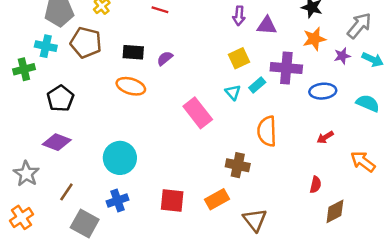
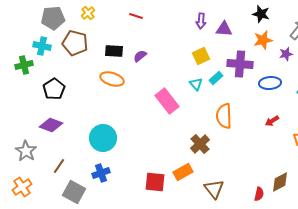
brown cross: (238, 165) -> (200, 144), turned 36
red semicircle: (315, 185) -> (259, 194), moved
red square: (172, 200) -> (155, 182), moved

